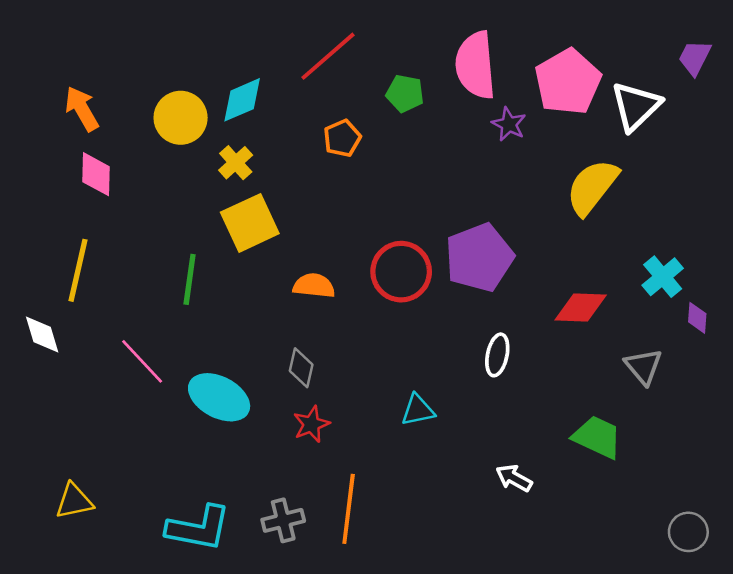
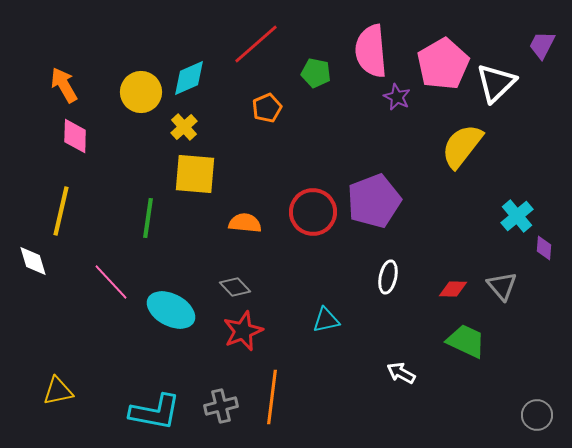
yellow square: (250, 223) -> (195, 174), turned 30
red diamond: (581, 308) -> (453, 289), moved, size x0.7
gray diamond: (301, 368) -> (235, 287), turned -56
red star: (311, 424) -> (243, 331), size x1.4

